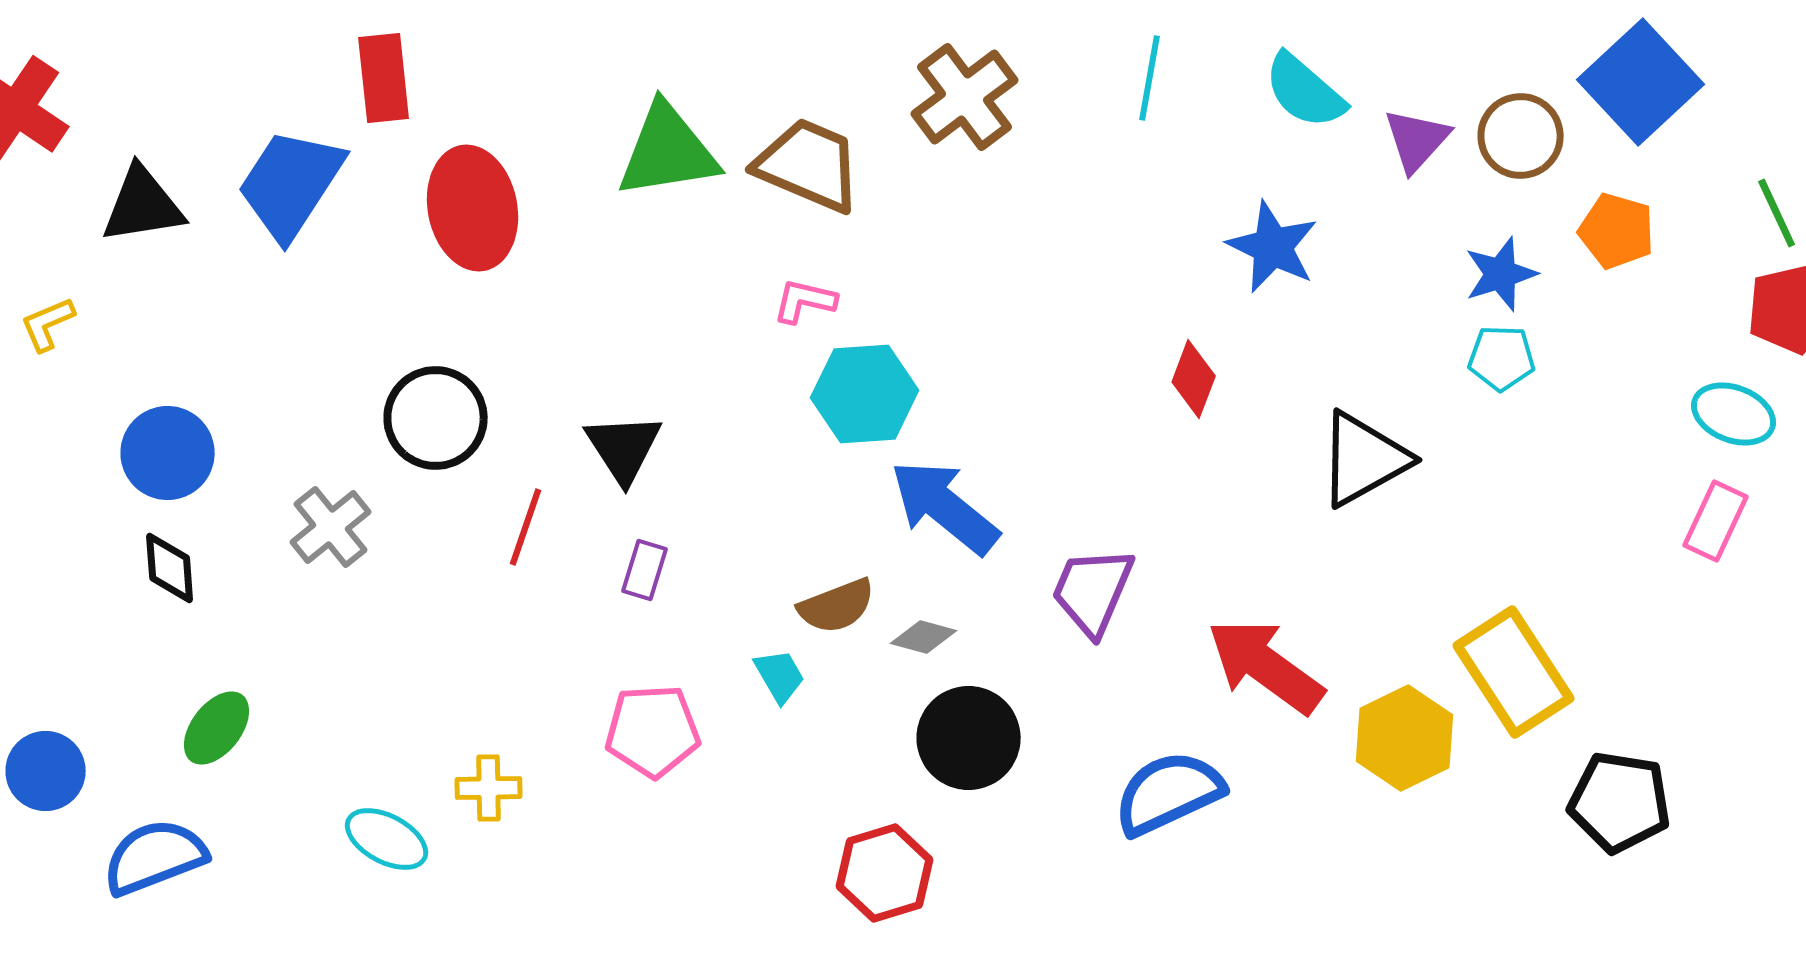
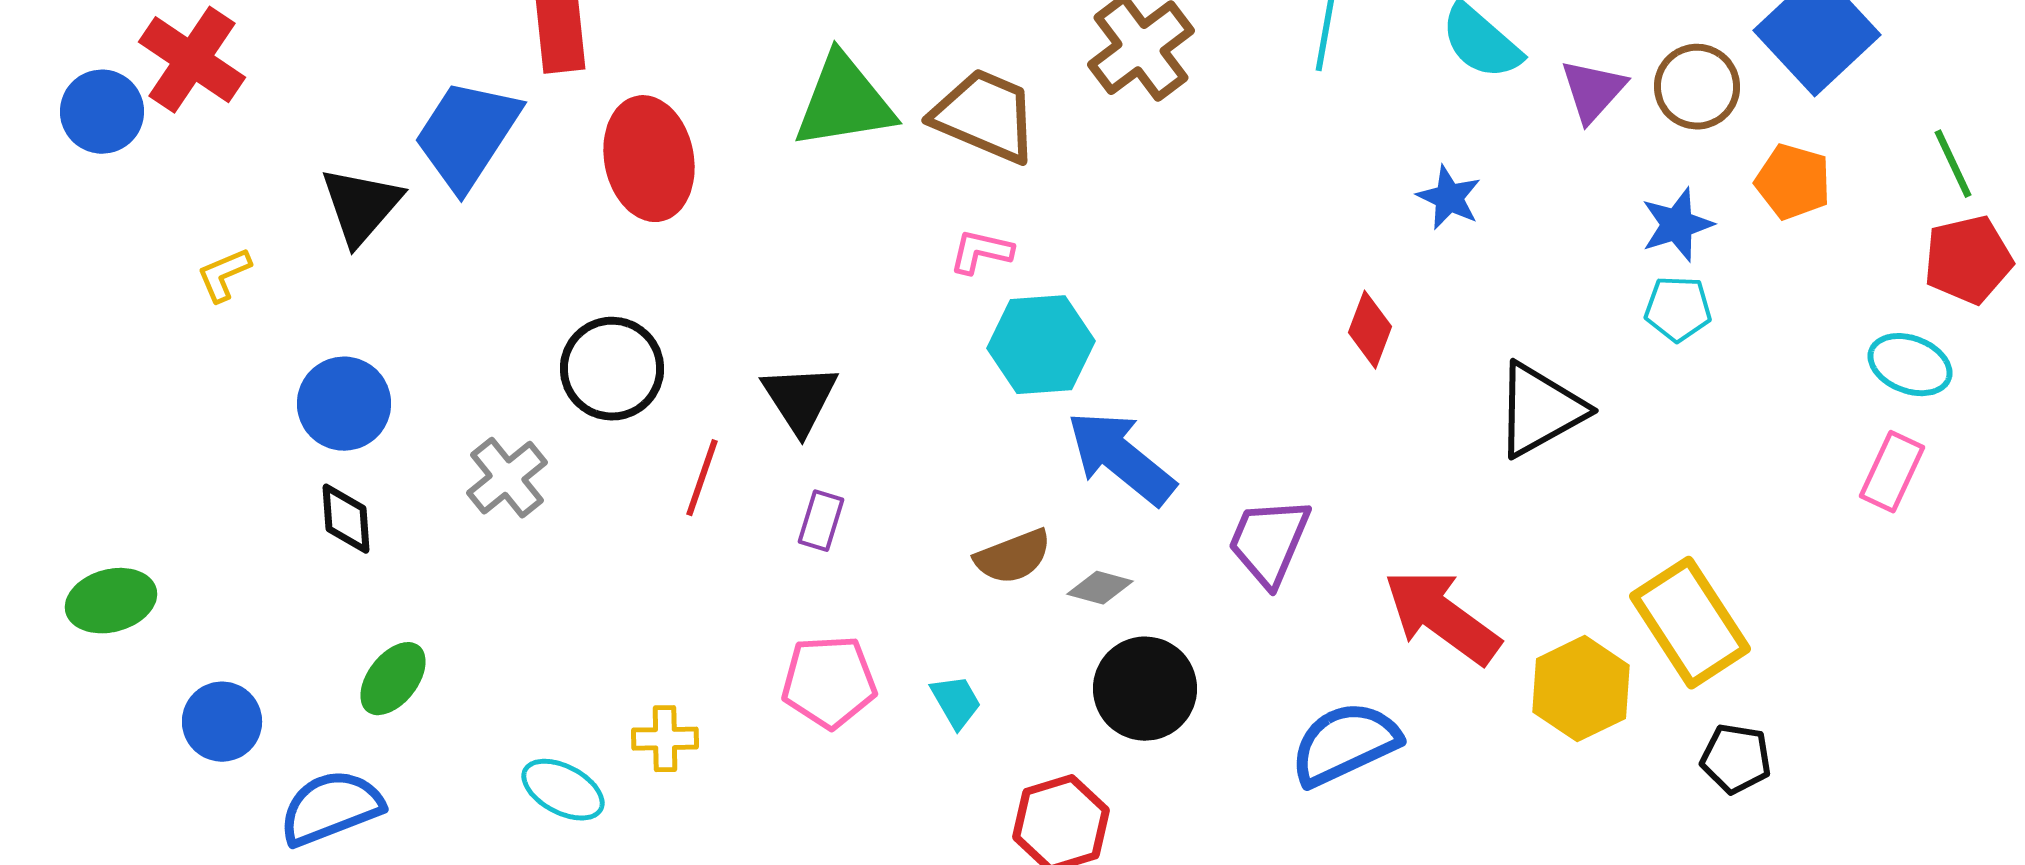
black triangle: (143, 205) -> (361, 206), moved, turned -40
blue star: (1273, 247) -> (1449, 198), size x0.7
cyan trapezoid: (780, 676) -> (956, 702), moved
black pentagon: (1620, 802) -> (1736, 759), moved, size x0.7

